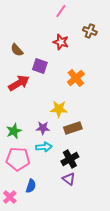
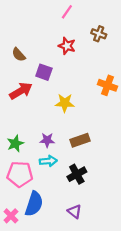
orange cross: (76, 78) -> (108, 85), moved, turned -30
yellow star: (59, 109) -> (65, 103), moved
purple triangle: (69, 179) -> (75, 211), moved
blue semicircle: (31, 186) -> (34, 204), size x1.6

